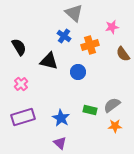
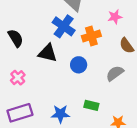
blue cross: (64, 36) -> (64, 26), size x1.5
gray semicircle: (112, 105) -> (115, 73), moved
blue star: (61, 118) -> (60, 114), turned -30

